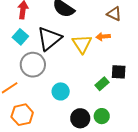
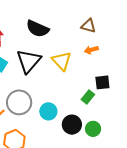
orange arrow: (103, 37) -> (91, 50), moved
gray circle: (33, 65) -> (19, 102), moved
black circle: (80, 118) -> (72, 125), moved

